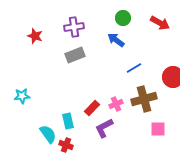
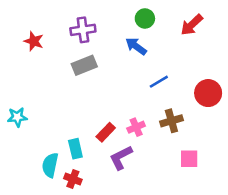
red arrow: (160, 23) -> (192, 25), turned 108
brown cross: (144, 99) -> (171, 121), size x0.7
cyan semicircle: (48, 134) -> (50, 165), turned -132

